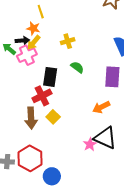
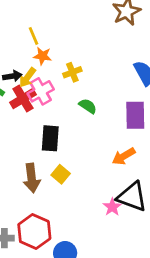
orange star: (33, 28) -> (42, 56), moved
pink cross: (27, 55) -> (41, 91), moved
black rectangle: (50, 77) -> (50, 138), moved
red cross: (42, 96) -> (23, 99), moved

